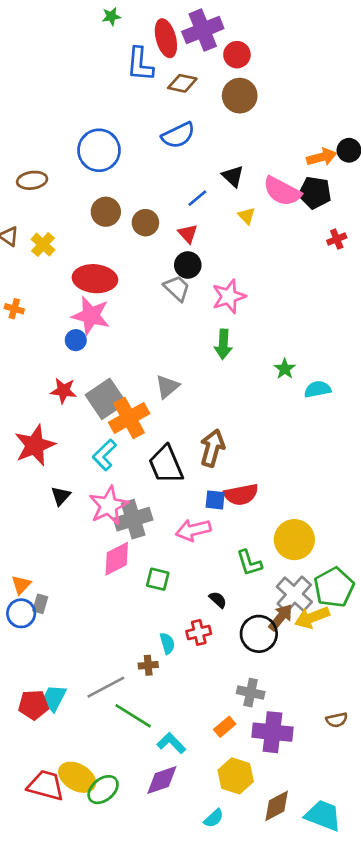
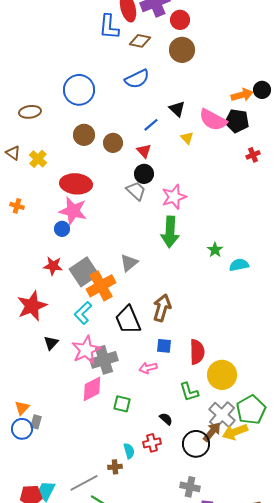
green arrow: (223, 344) -> (170, 232), size x1.4
red semicircle: (241, 494) -> (197, 352), moved, turned -80
pink arrow: (193, 530) -> (148, 368), size x0.7

